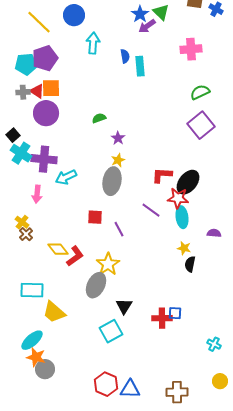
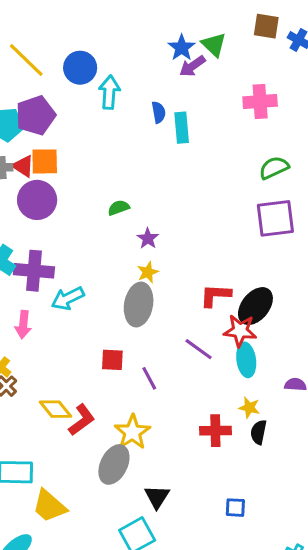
blue circle: (74, 15) -> (80, 68), moved
purple square: (201, 125) -> (275, 218), turned 32
red cross: (162, 318) -> (215, 431), moved

